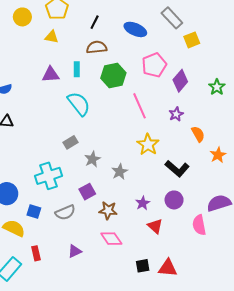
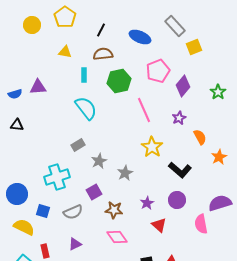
yellow triangle: (52, 37) -> (65, 52), moved
purple triangle: (51, 74) -> (38, 87), moved
purple triangle: (75, 251) -> (75, 244), moved

